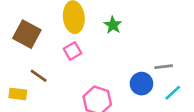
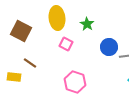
pink square: (72, 51) -> (66, 44), moved, turned -32
blue circle: (141, 84) -> (109, 47), moved

